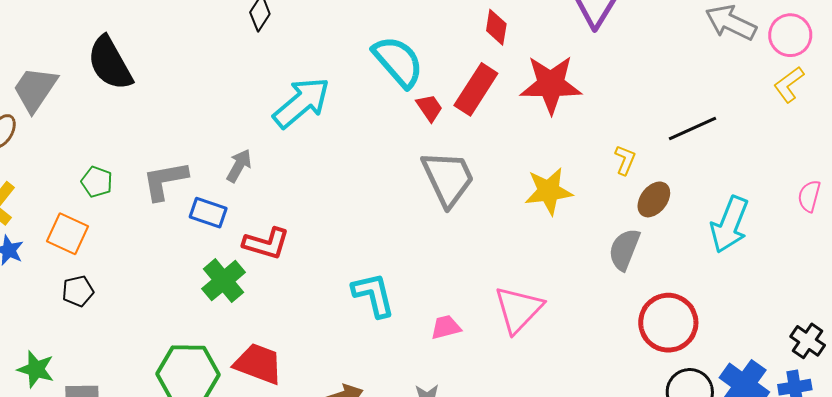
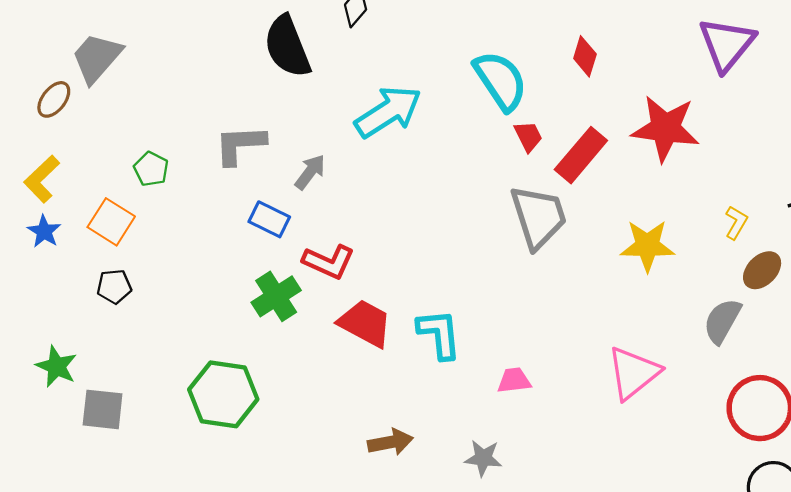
red diamond: (496, 27) -> (585, 56), moved
black semicircle: (110, 63) -> (287, 47), moved
red rectangle: (476, 89) -> (581, 155), moved
gray L-shape: (165, 181) -> (240, 145), moved
pink triangle: (518, 309) -> (633, 373), moved
red trapezoid: (258, 364) -> (365, 323), moved

